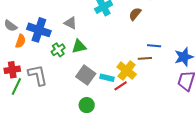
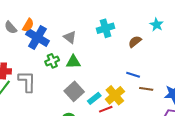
orange semicircle: (21, 41) -> (28, 25), moved
blue line: (154, 46) -> (133, 75), moved
brown line: (145, 58) -> (146, 89), moved
cyan rectangle: (107, 78) -> (94, 98), turned -64

